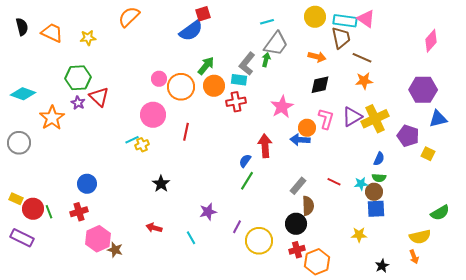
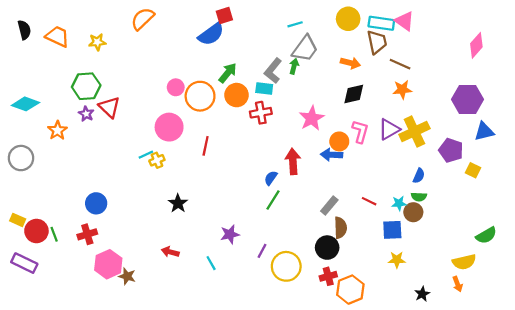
orange star: (52, 118) -> (57, 130), size x0.7
blue square: (376, 209) -> (392, 230), moved

